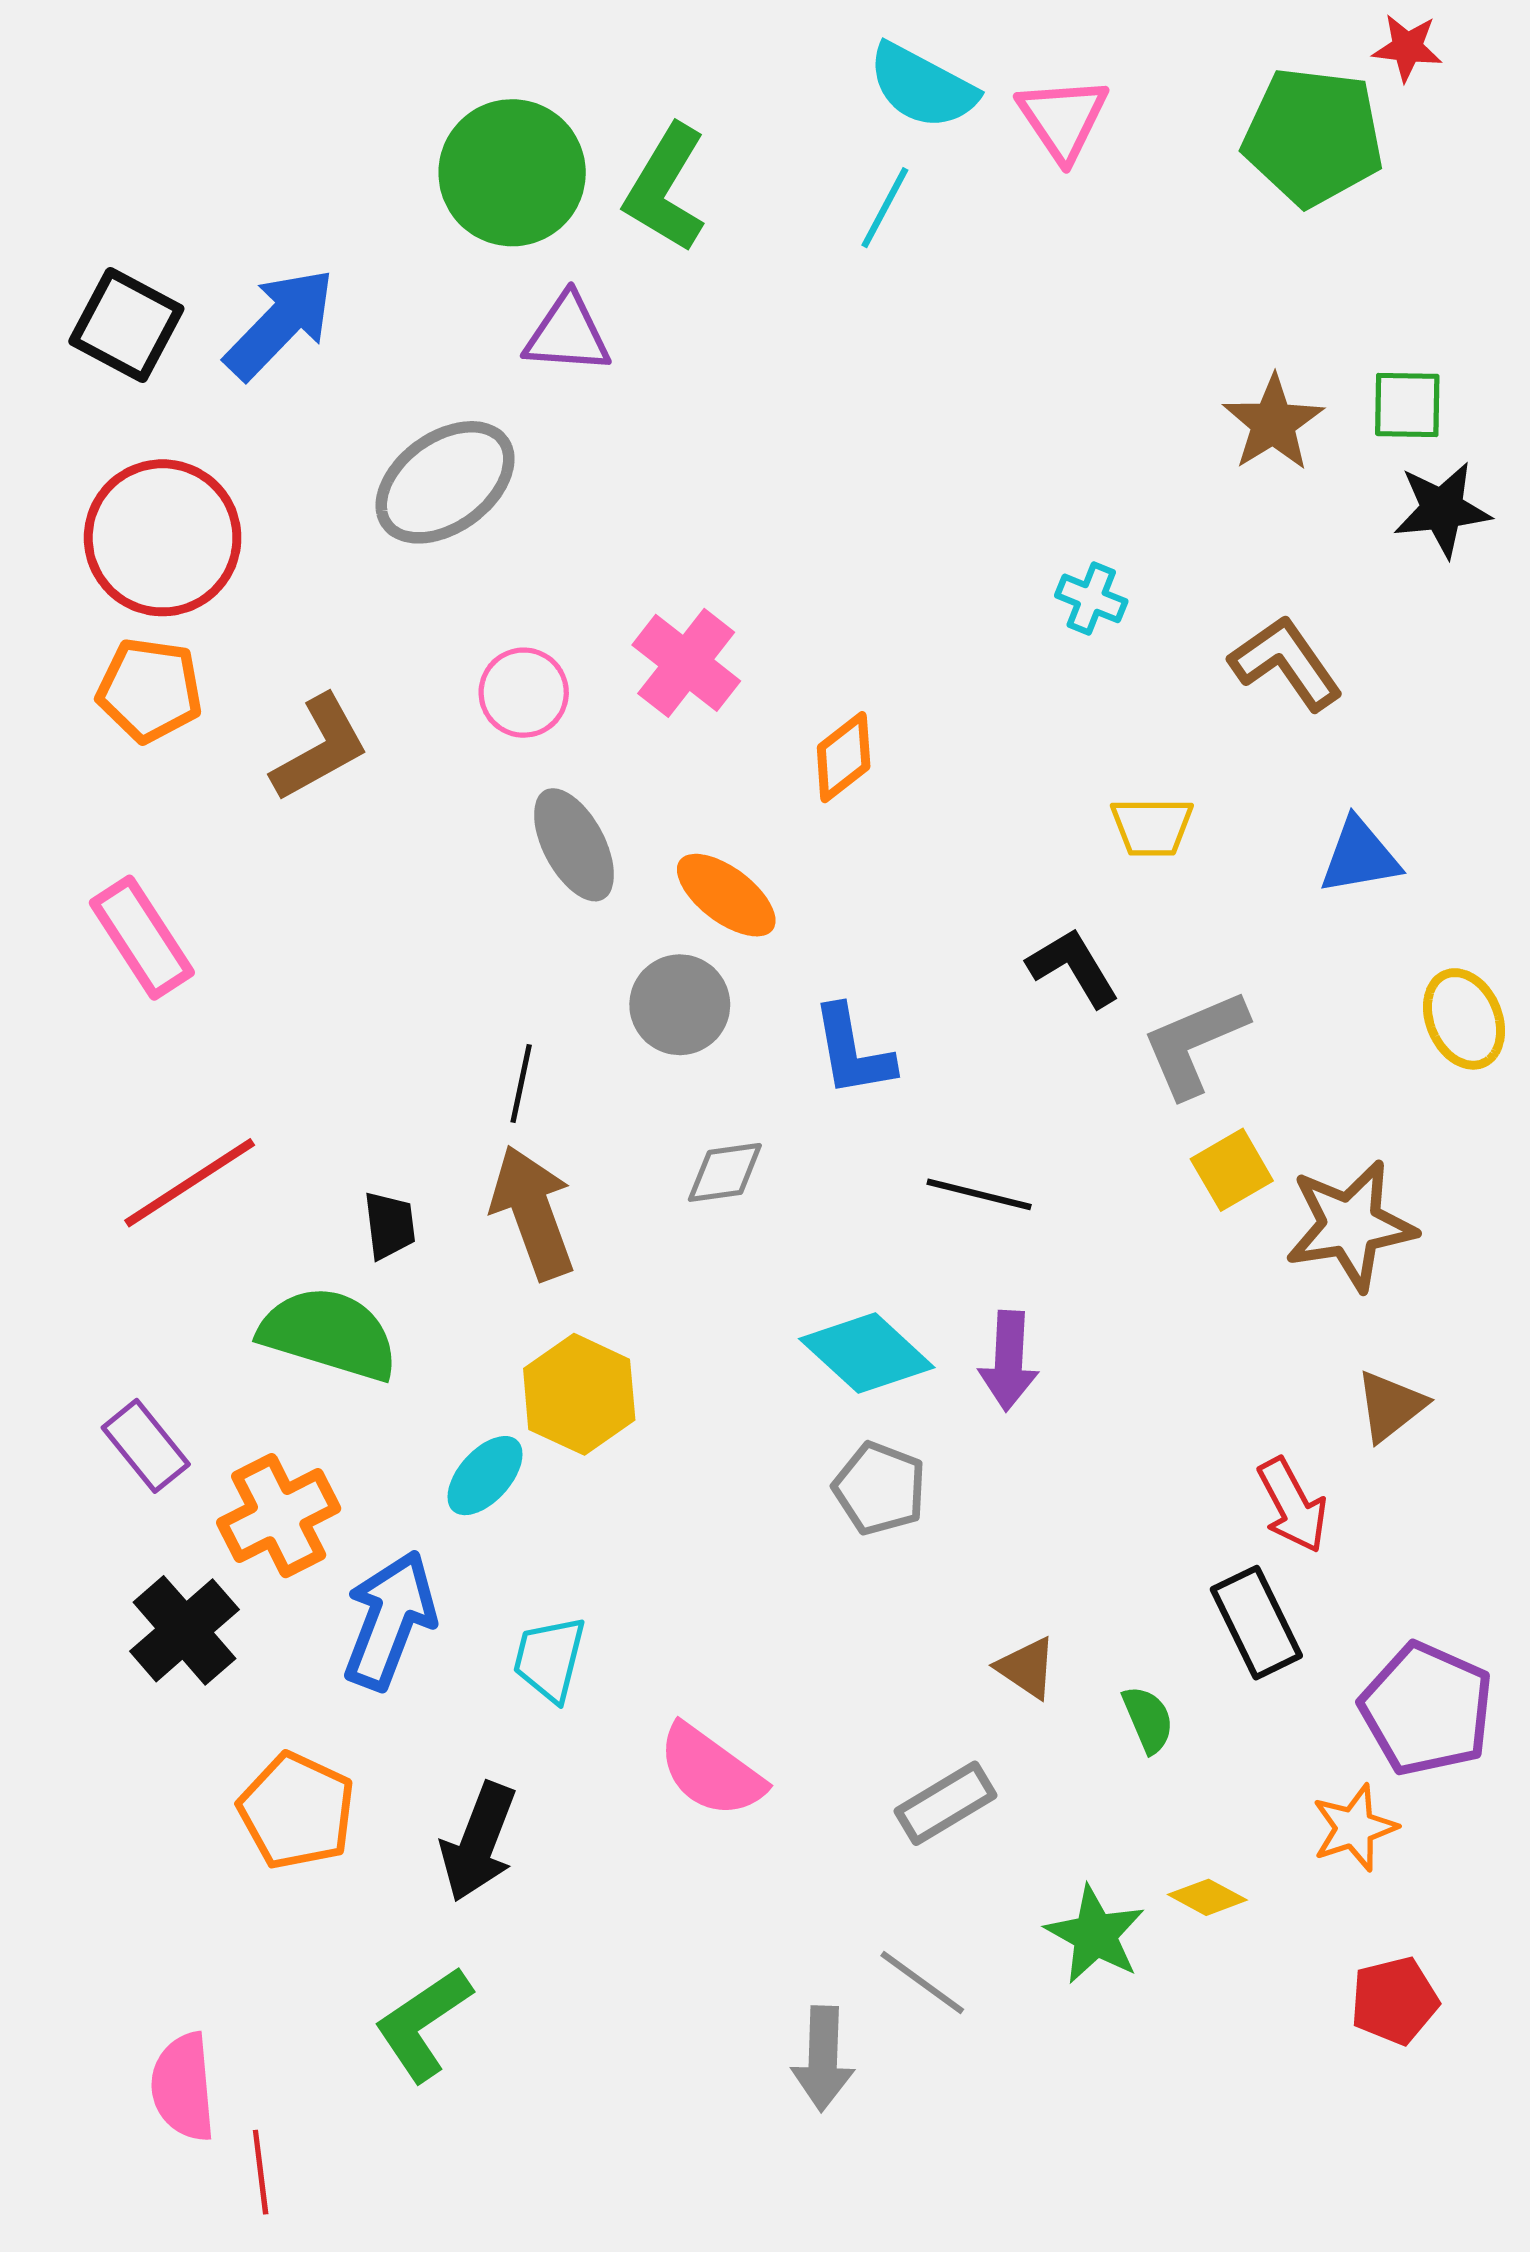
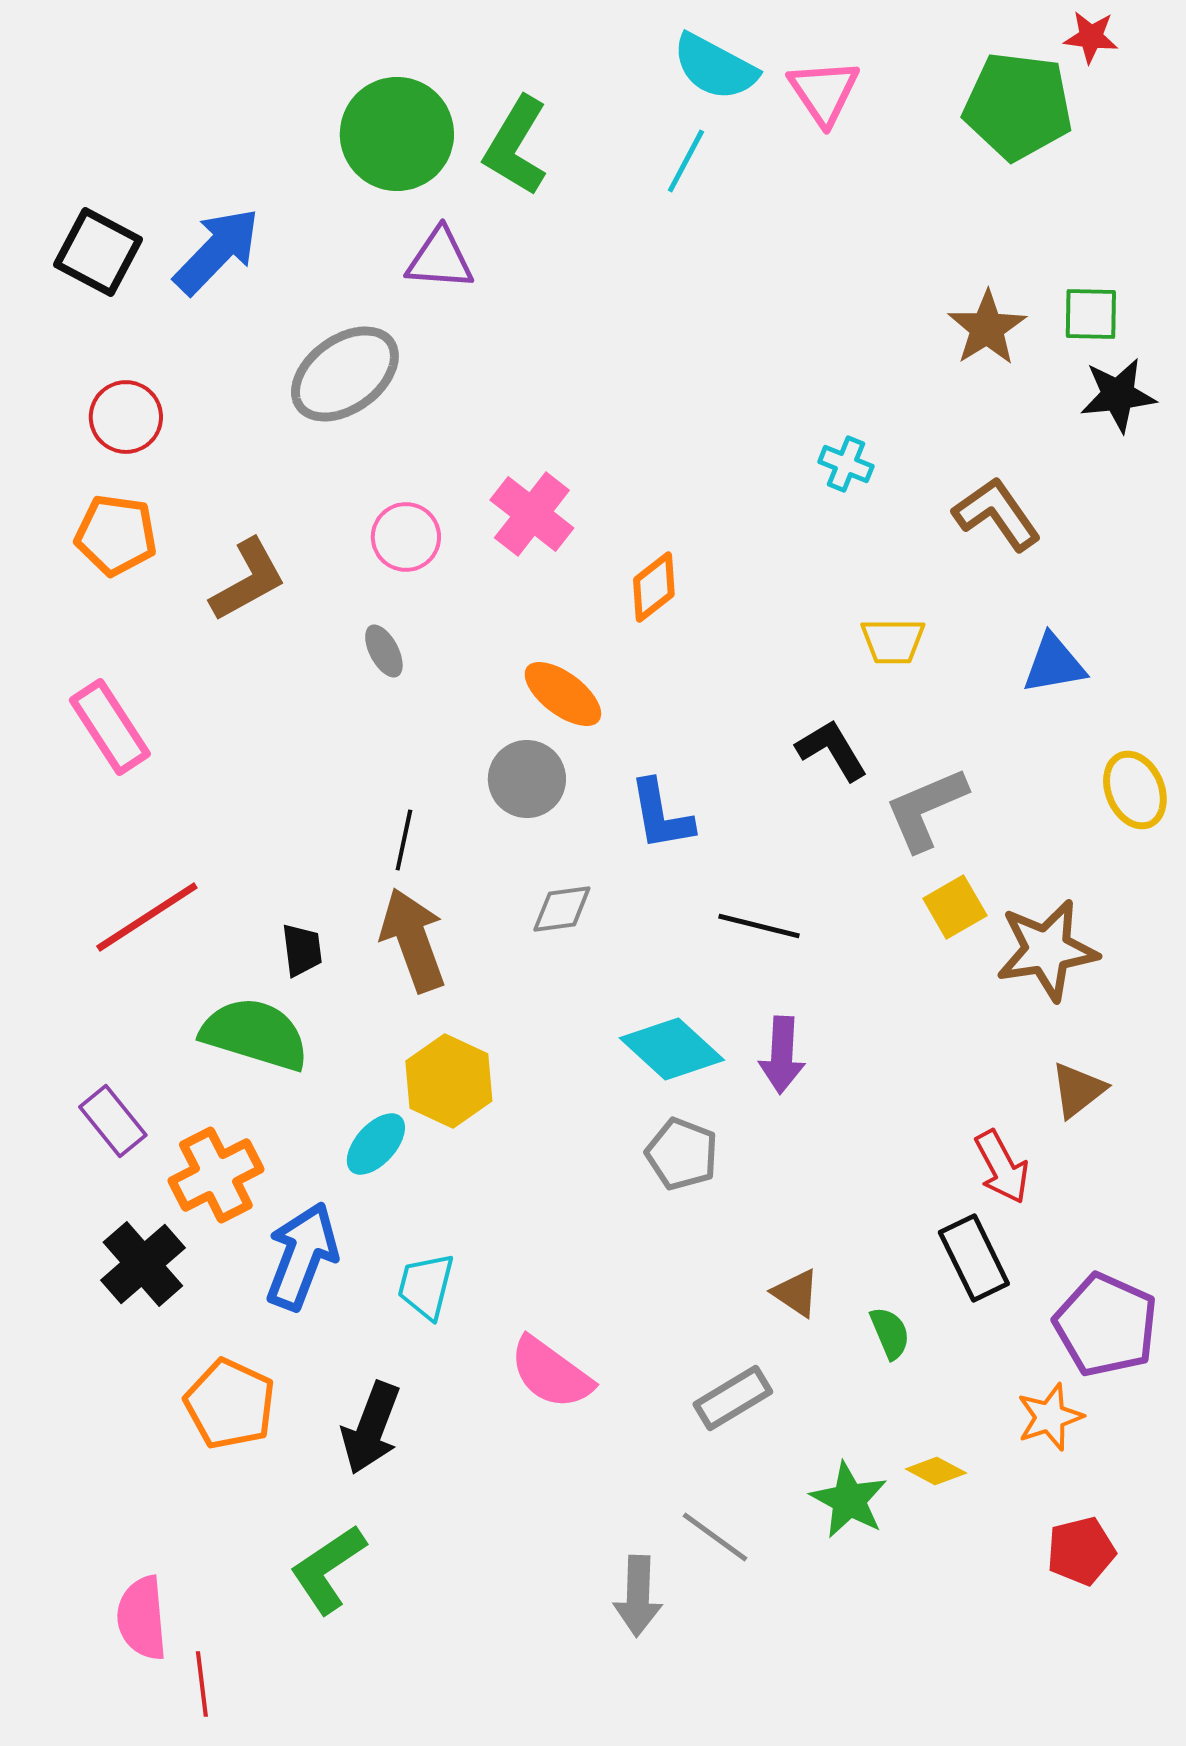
red circle: (163, 538) -> (126, 417), size x0.6
gray ellipse: (574, 845) -> (384, 651), moved, size x0.6

